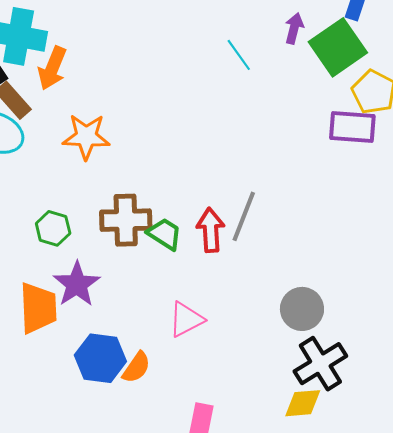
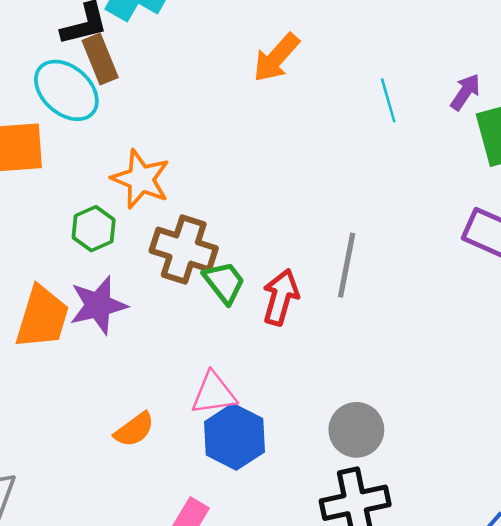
orange arrow: (52, 68) -> (276, 58), moved
orange star: (86, 137) -> (141, 179), moved
gray line: (244, 216) -> (347, 265), moved, turned -30
blue hexagon: (100, 358) -> (234, 437), moved

